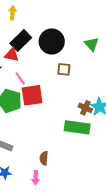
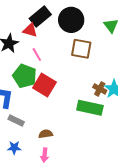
brown square: (64, 69) -> (81, 49), size x1.5
red square: (32, 95) -> (45, 85), moved, turned 35
brown semicircle: (44, 158) -> (46, 134), moved, turned 72

